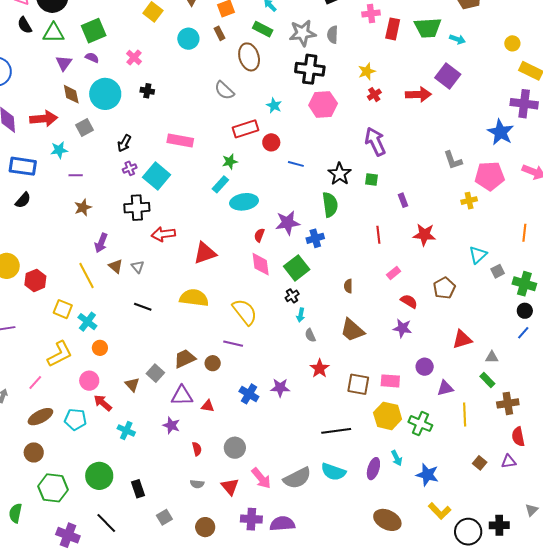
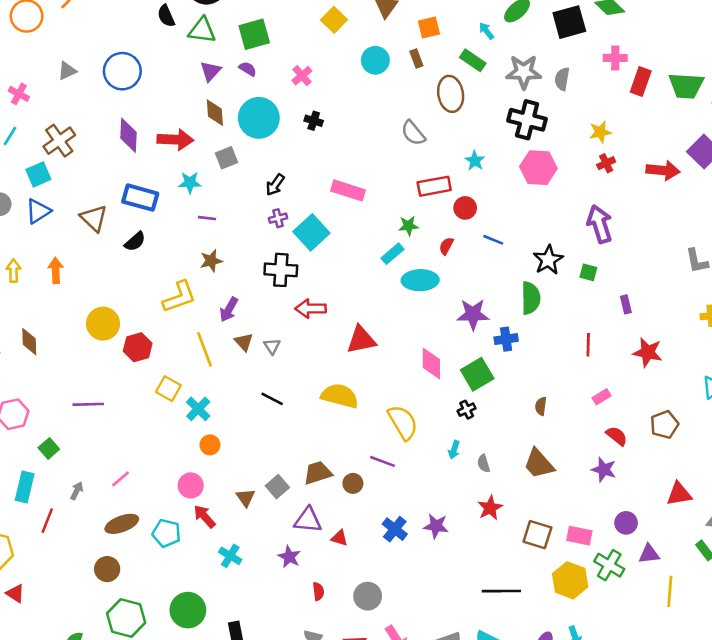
red semicircle: (259, 235) -> (446, 246), moved
cyan arrow: (301, 315) -> (454, 450), moved
yellow L-shape: (60, 354) -> (179, 297), moved
green cross: (420, 424) -> (609, 565), moved

